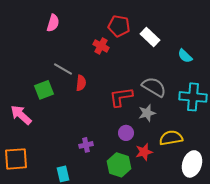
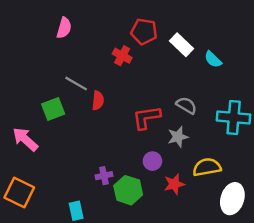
cyan semicircle: (185, 56) -> (213, 59), moved
gray semicircle: (154, 87) -> (186, 105), size x0.7
orange square: (16, 159) -> (19, 193), turned 30
green hexagon: (119, 165) -> (128, 190), moved

